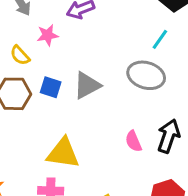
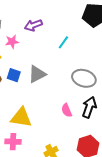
cyan line: (160, 39) -> (63, 42), moved
gray ellipse: (146, 75) -> (84, 78), moved

